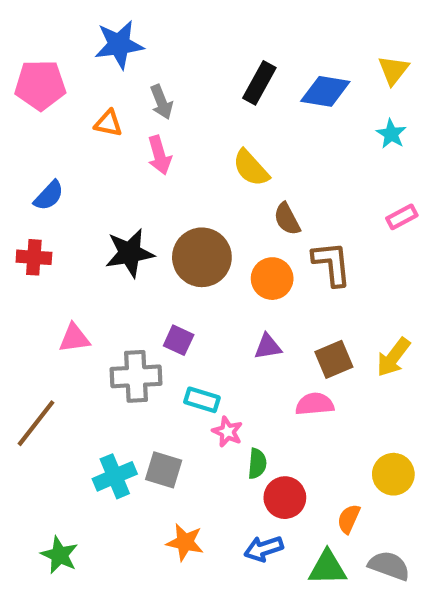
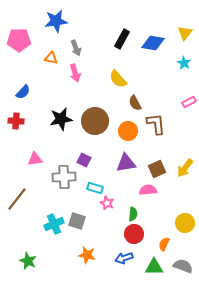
purple triangle: (268, 347) -> (126, 163), size x1.5
green semicircle: (257, 464) -> (133, 214), moved

